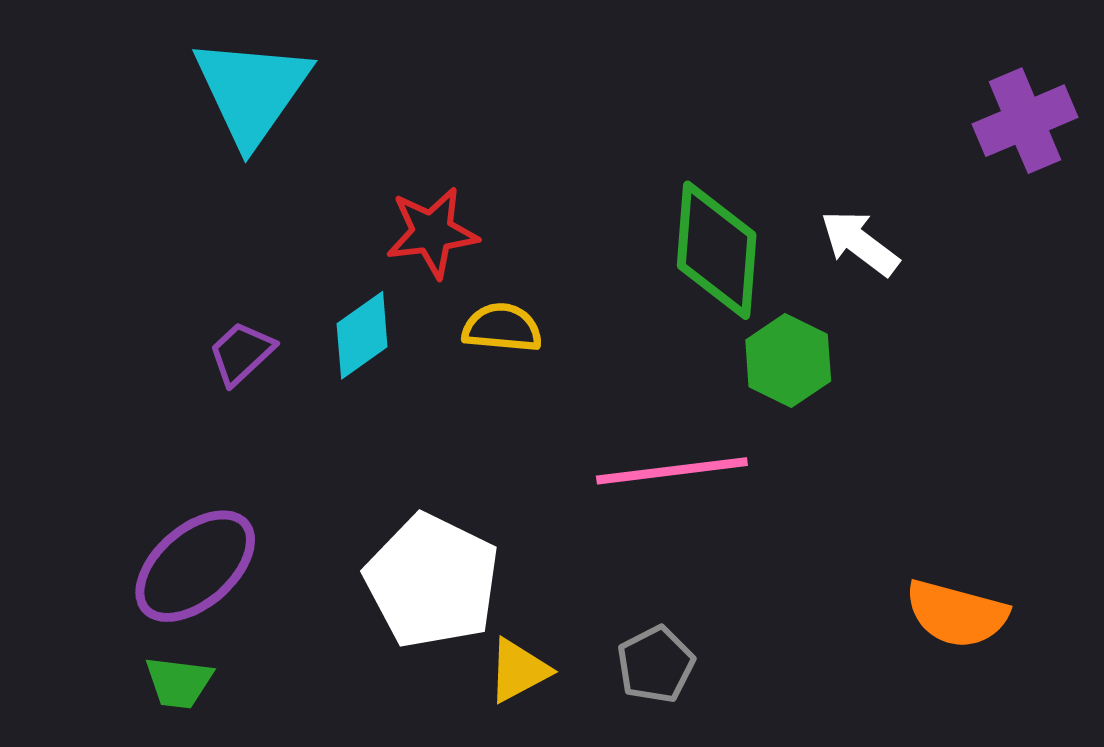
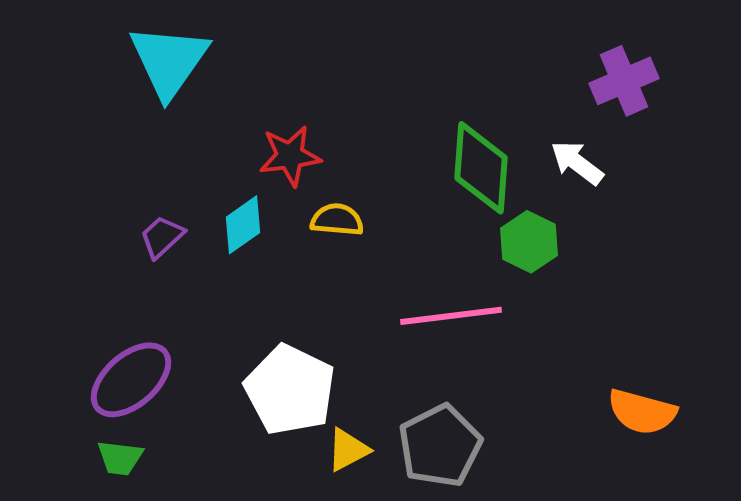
purple cross: (1025, 121) -> (624, 81), moved
gray pentagon: (656, 664) -> (440, 446), size x1.6

